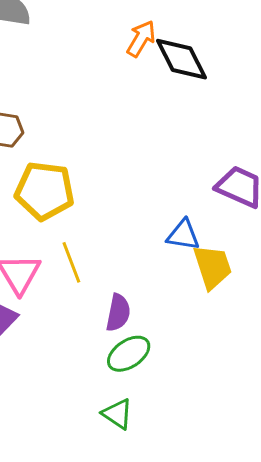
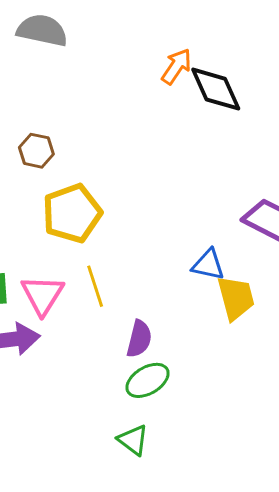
yellow pentagon: (45, 191) -> (72, 213), turned -30

